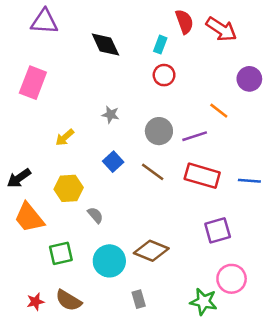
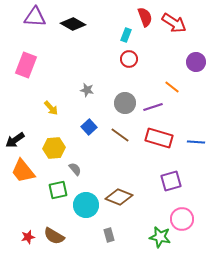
black diamond: (105, 45) -> (73, 24), moved, turned -35
yellow arrow: (65, 137) -> (51, 108), turned -91
green square: (61, 253) -> (58, 190), moved

